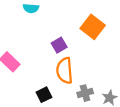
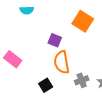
purple square: (59, 45) -> (55, 40), turned -32

